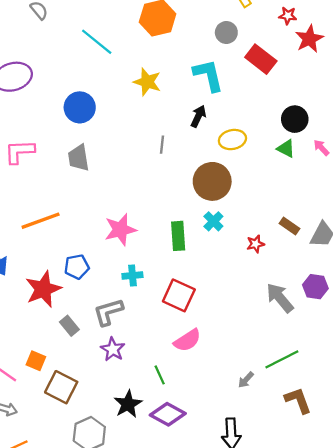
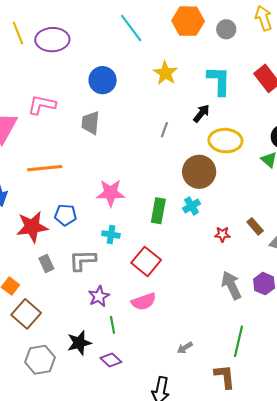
gray circle: (226, 32) -> (226, 29), moved
yellow ellipse: (232, 140) -> (225, 141), size x1.4
purple star: (113, 349) -> (99, 296), moved
green line: (282, 359) -> (239, 341), moved, turned -64
purple diamond: (168, 414) -> (111, 360), size x0.7

